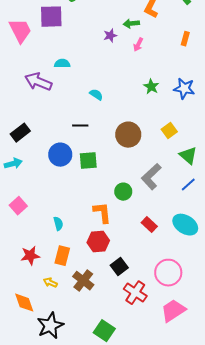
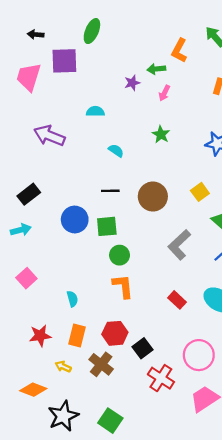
pink trapezoid: (20, 31) -> (29, 77), turned -136
cyan semicircle: (62, 64) -> (95, 111), moved
green star: (151, 87) -> (161, 134), moved
black line: (80, 126) -> (110, 191), moved
green circle: (123, 192) -> (120, 255), moved
red hexagon: (98, 242) -> (115, 333), moved
orange diamond: (24, 303) -> (33, 390), turned -50
green square: (104, 331) -> (110, 421), moved

